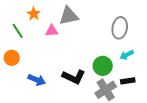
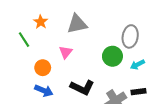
pink triangle: (52, 31) -> (66, 52), moved, turned -48
orange circle: (12, 58) -> (43, 68), moved
green circle: (103, 66) -> (112, 56), moved

